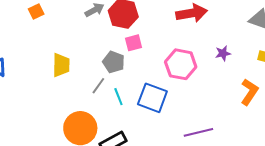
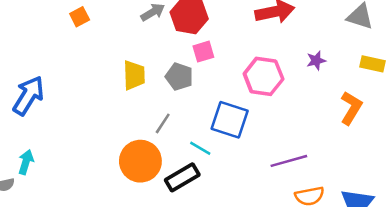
yellow trapezoid: (61, 65) -> (134, 75), moved
gray line: (98, 86) -> (163, 123), moved
cyan line: (118, 97) -> (200, 148), moved, turned -36

